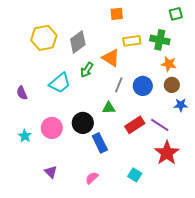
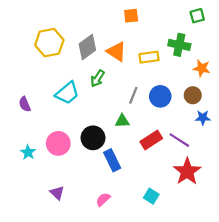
yellow rectangle: (132, 41) -> (149, 57), moved
orange triangle: (111, 58) -> (117, 52), moved
orange star: (169, 64) -> (202, 68), moved

